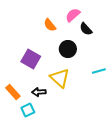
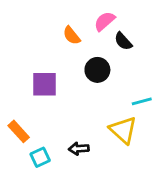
purple square: (31, 59) -> (44, 84), turned -30
yellow triangle: (60, 78) -> (123, 130), moved
black arrow: (39, 92) -> (79, 149), moved

